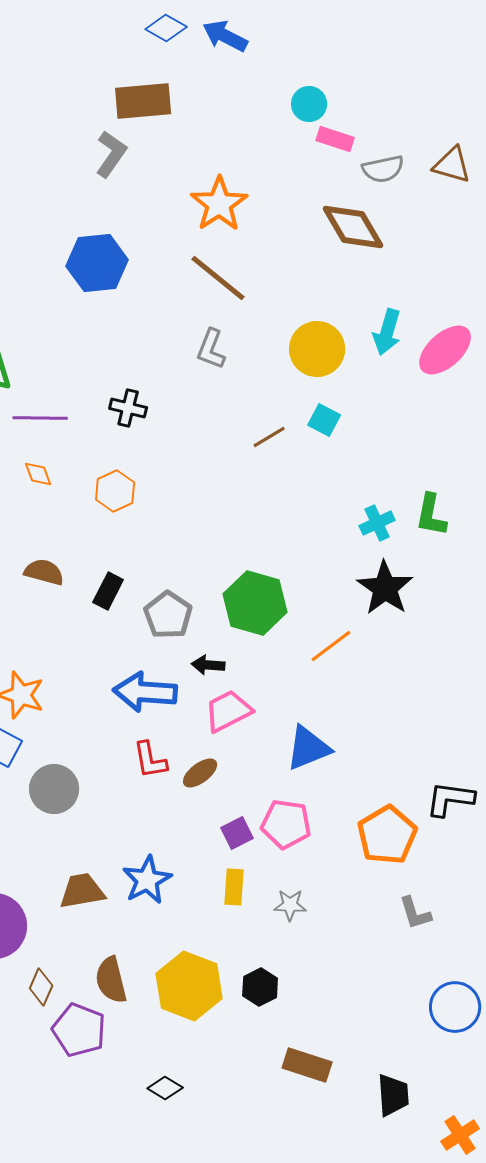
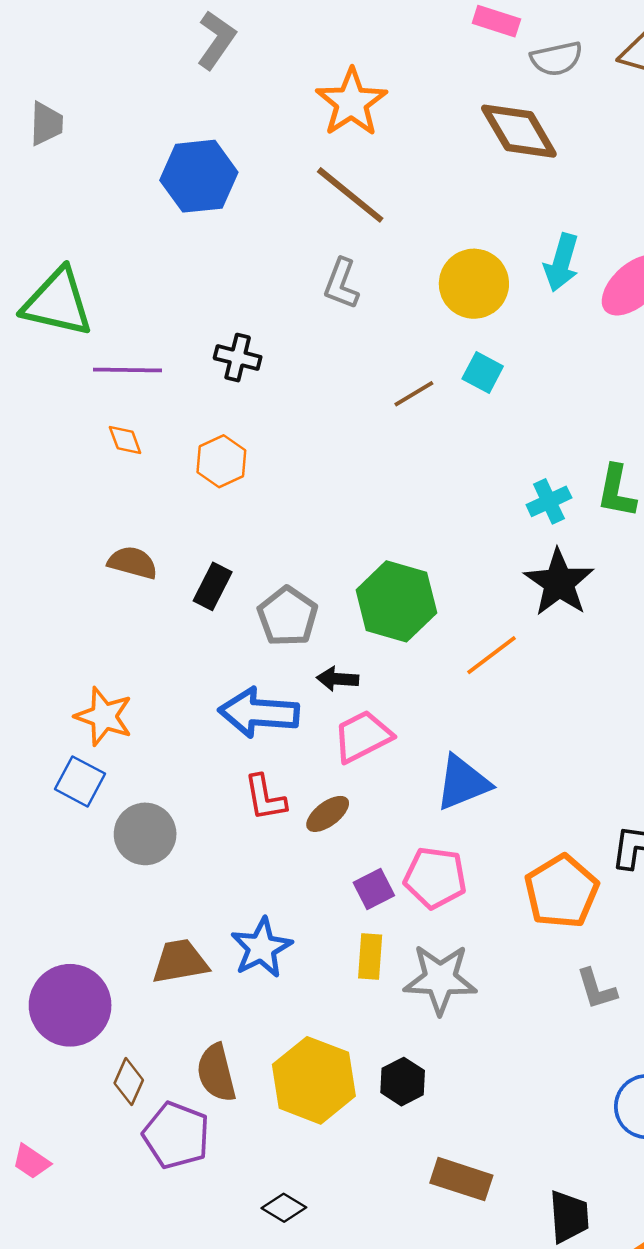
gray star: (290, 905) -> (440, 979), size x1.8

